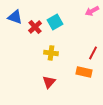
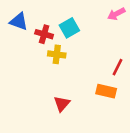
red cross: (35, 27) -> (44, 34), turned -32
yellow cross: (51, 53) -> (57, 54), moved

